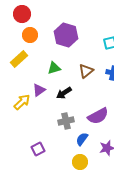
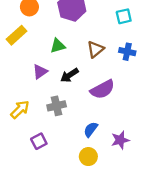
yellow arrow: (22, 102) -> (20, 109), moved
purple semicircle: (98, 116) -> (102, 89), moved
gray cross: (66, 121) -> (57, 106), moved

